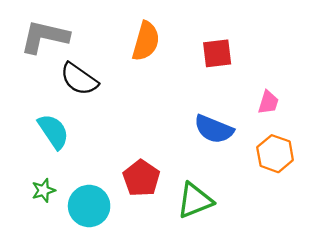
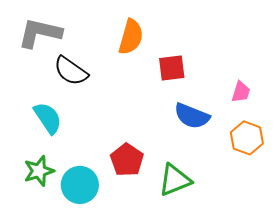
red square: (217, 53) -> (172, 68), moved
green star: (43, 190) -> (39, 171), size x1.4

